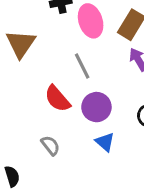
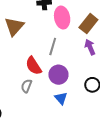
gray line: (82, 66) -> (53, 46), turned 36
gray semicircle: (50, 145) -> (26, 86), moved, turned -128

